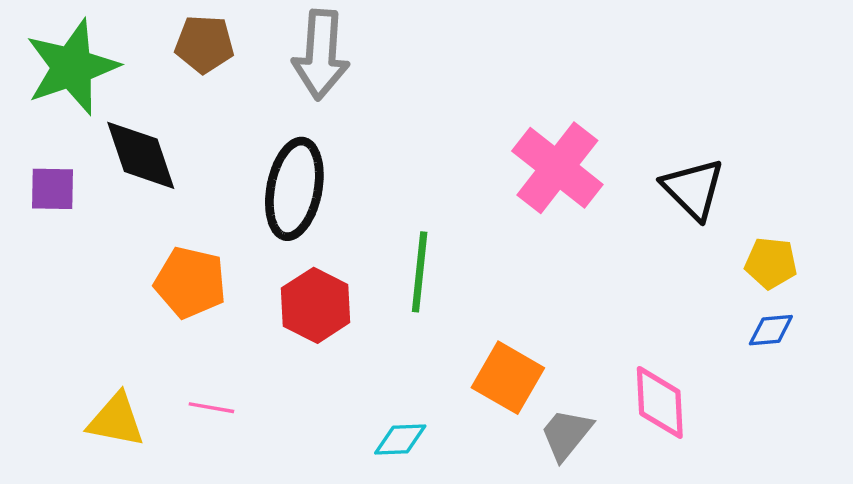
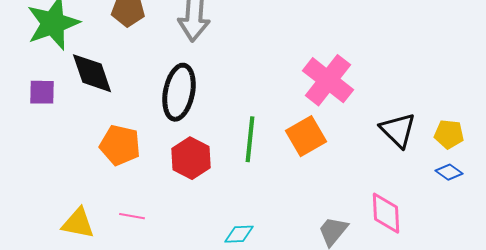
black triangle: (693, 189) -> (398, 130), moved
blue diamond: (771, 330) -> (449, 172), turned 40
orange square: (508, 378) -> (306, 136), moved, turned 30

